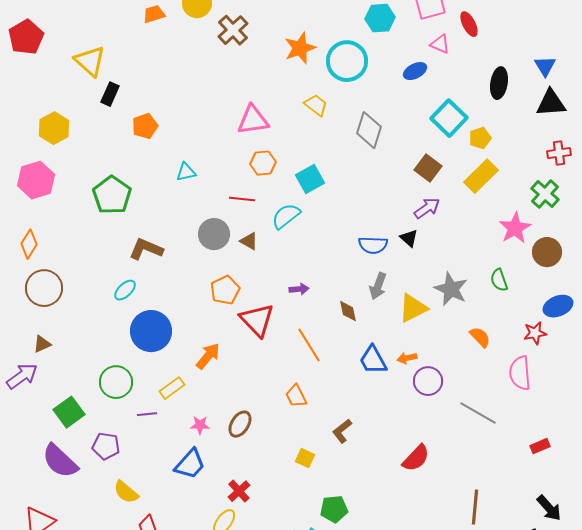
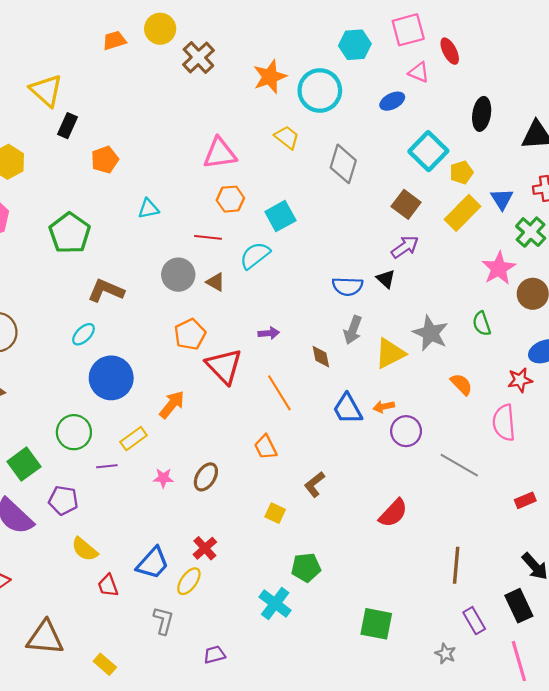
blue triangle: (545, 66) -> (502, 199), moved
blue trapezoid: (190, 464) -> (153, 563), moved

